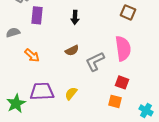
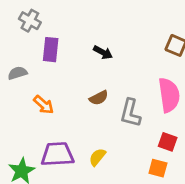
black arrow: (75, 17) -> (103, 52), turned -64
gray L-shape: (95, 61) -> (130, 113), turned -50

